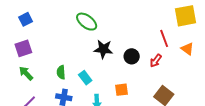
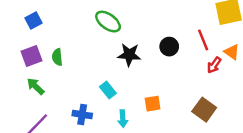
black circle: (132, 56) -> (169, 47), moved
red arrow: (156, 61) -> (214, 65), moved
green semicircle: (61, 72) -> (57, 57), moved

